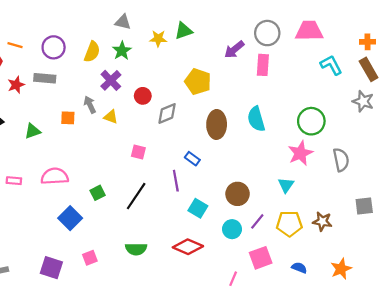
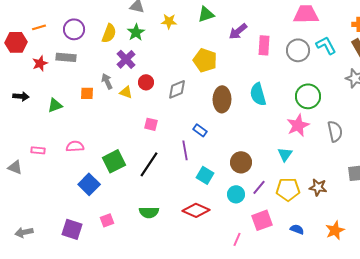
green triangle: (184, 31) -> (206, 14), moved
gray circle: (267, 33) -> (298, 50), moved
orange line: (15, 45) -> (39, 27), turned -32
red circle: (143, 96) -> (146, 82), moved
pink semicircle: (55, 176) -> (75, 146), size x0.7
green square: (98, 193) -> (114, 161), size x1.6

